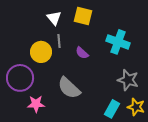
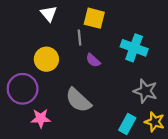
white triangle: (54, 18) -> (49, 14), moved
gray line: (59, 41) -> (79, 38), moved

